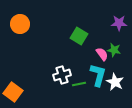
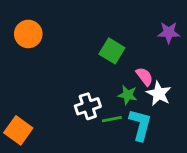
green star: (114, 50) -> (128, 95), moved
cyan L-shape: (98, 75) -> (140, 125), moved
white star: (115, 82) -> (159, 94), moved

